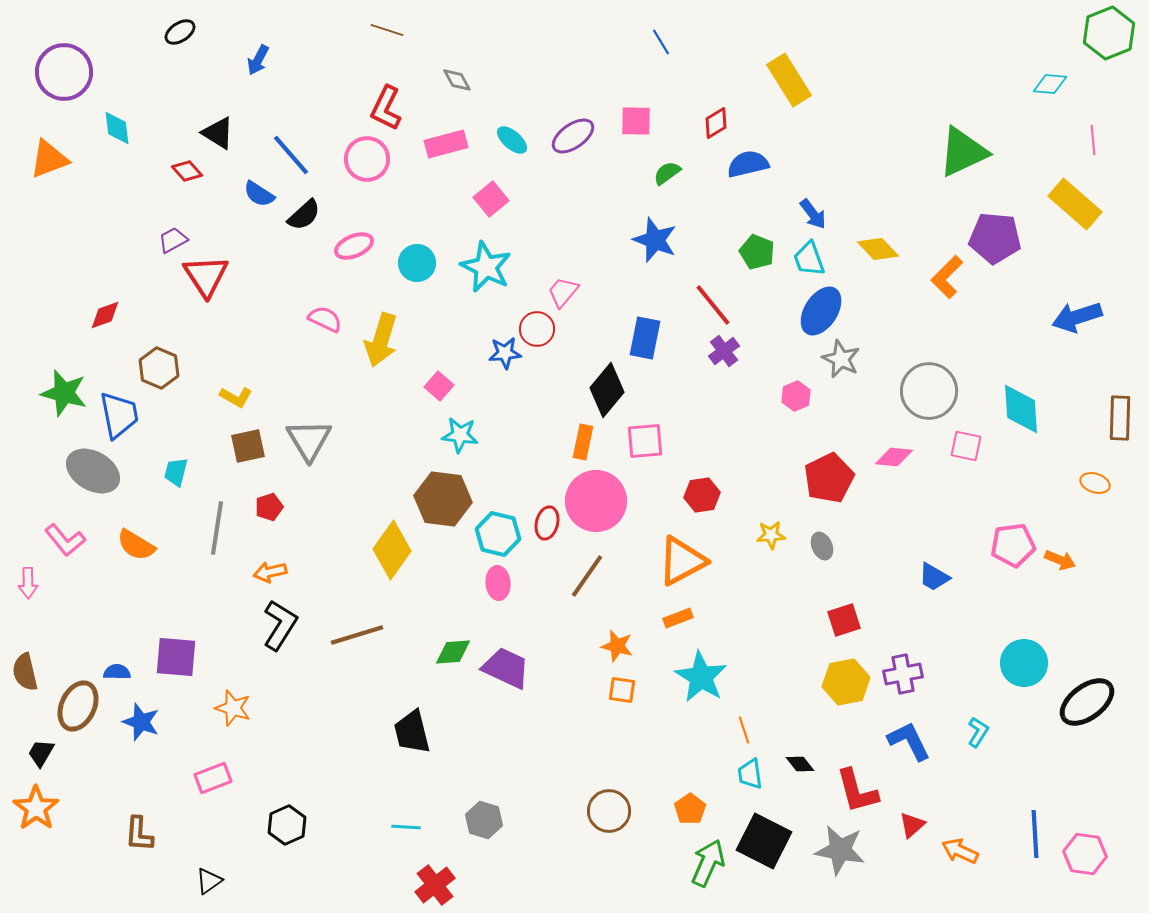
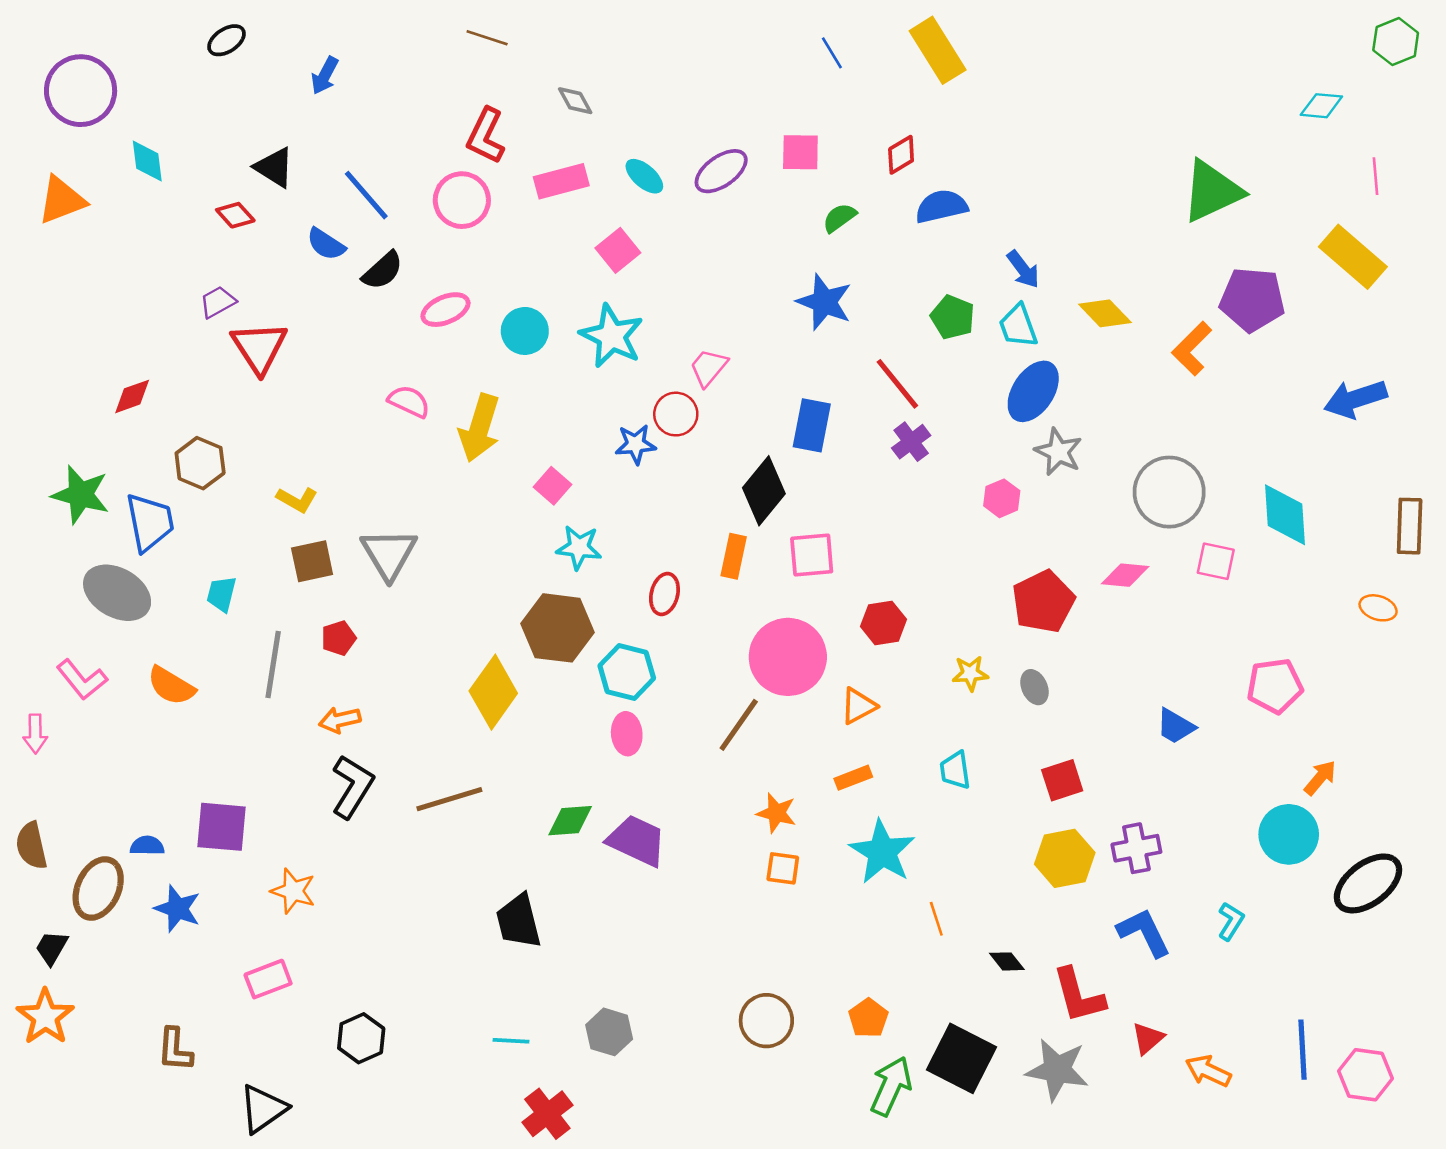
green hexagon: (1109, 33) -> (1396, 42), size x0.7
yellow rectangle: (789, 80) -> (938, 50), moved
pink circle: (596, 501) -> (788, 657), moved
red ellipse: (547, 523) -> (664, 594), moved
orange arrow: (1060, 560) -> (1320, 778), moved, turned -72
orange triangle: (682, 561) -> (858, 706), size x0.6
cyan trapezoid: (750, 774) -> (955, 770), moved
black triangle: (209, 881) -> (263, 1109), size x1.5

